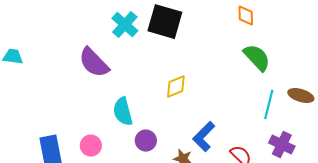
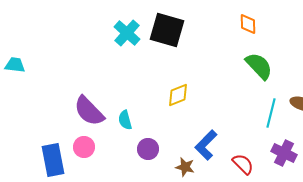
purple semicircle: (94, 63) -> (89, 111), moved
cyan semicircle: (123, 112) -> (125, 120), size x0.7
pink circle: (91, 146) -> (84, 147), moved

